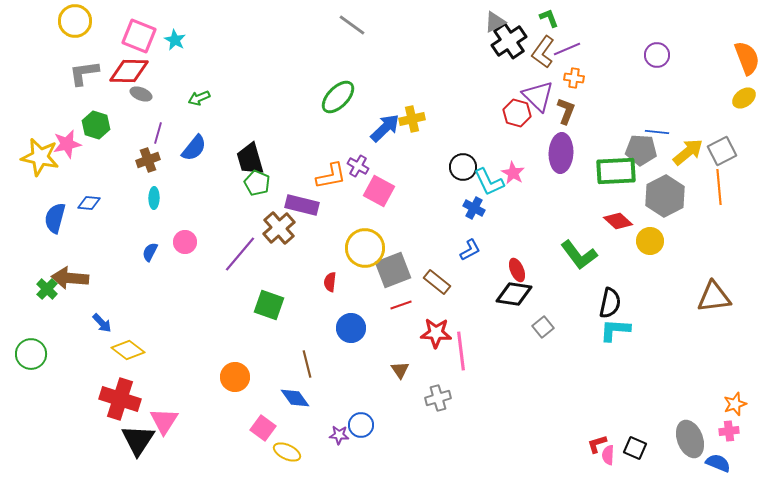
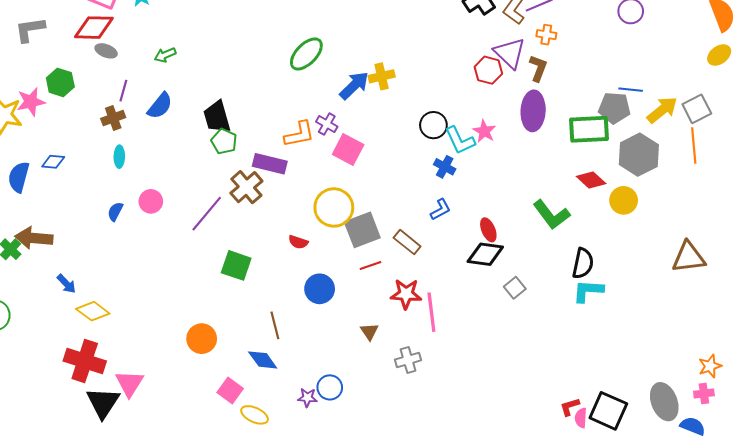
gray L-shape: (84, 73) -> (30, 30), moved
red semicircle: (330, 282) -> (298, 242), turned -78
black square: (635, 448) -> (608, 411), size x1.6

